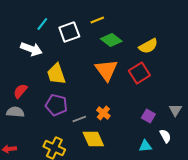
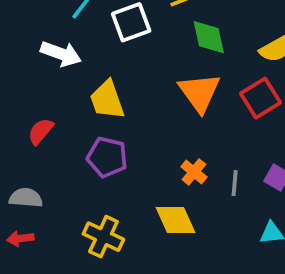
green diamond: (111, 40) -> (209, 37), turned 40
gray semicircle: (15, 112) -> (26, 198), moved
gray line: (79, 119) -> (235, 183), moved, turned -64

